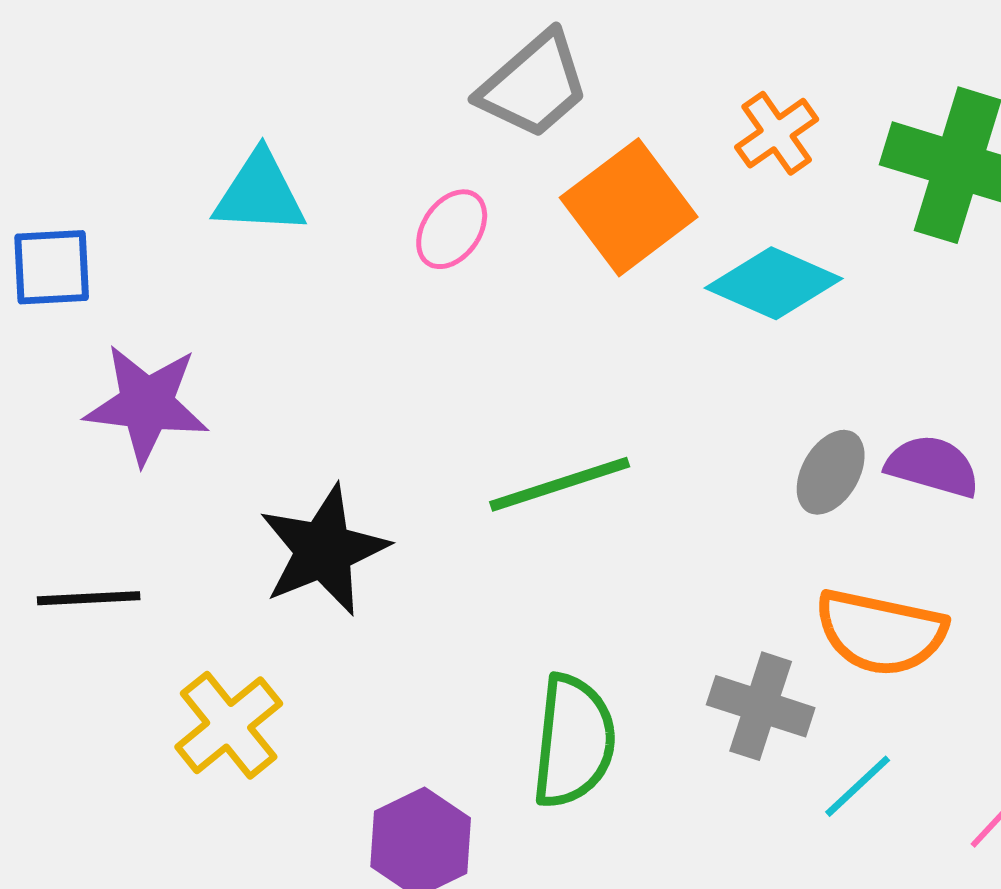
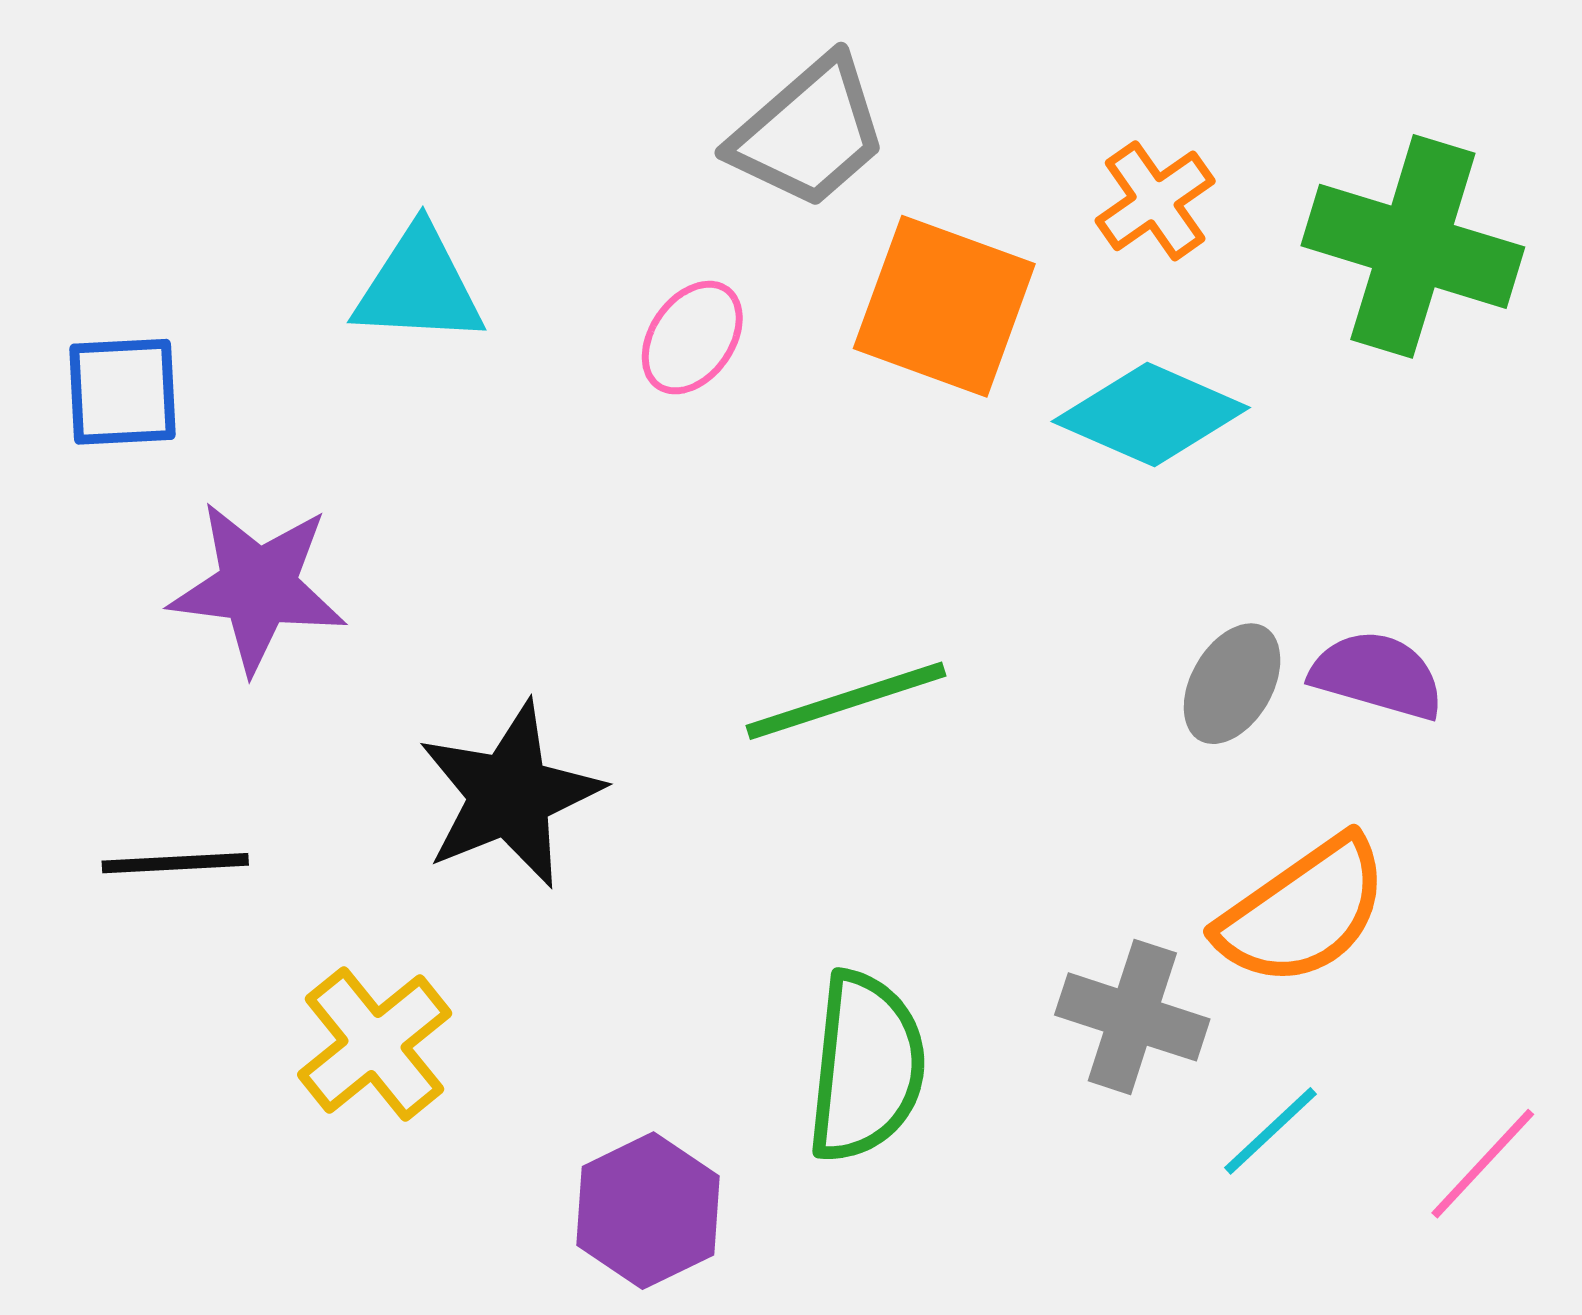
orange square: (629, 207) -> (944, 306), turned -33
orange semicircle: (881, 632) -> (1303, 912), turned -47

